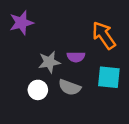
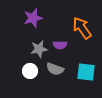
purple star: (21, 23) -> (33, 18), moved
cyan square: (109, 77) -> (86, 72), moved

